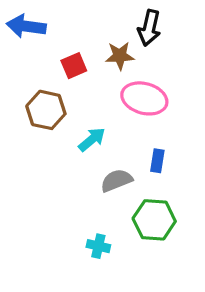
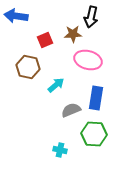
blue rectangle: (157, 161) -> (96, 98), size x1.6

